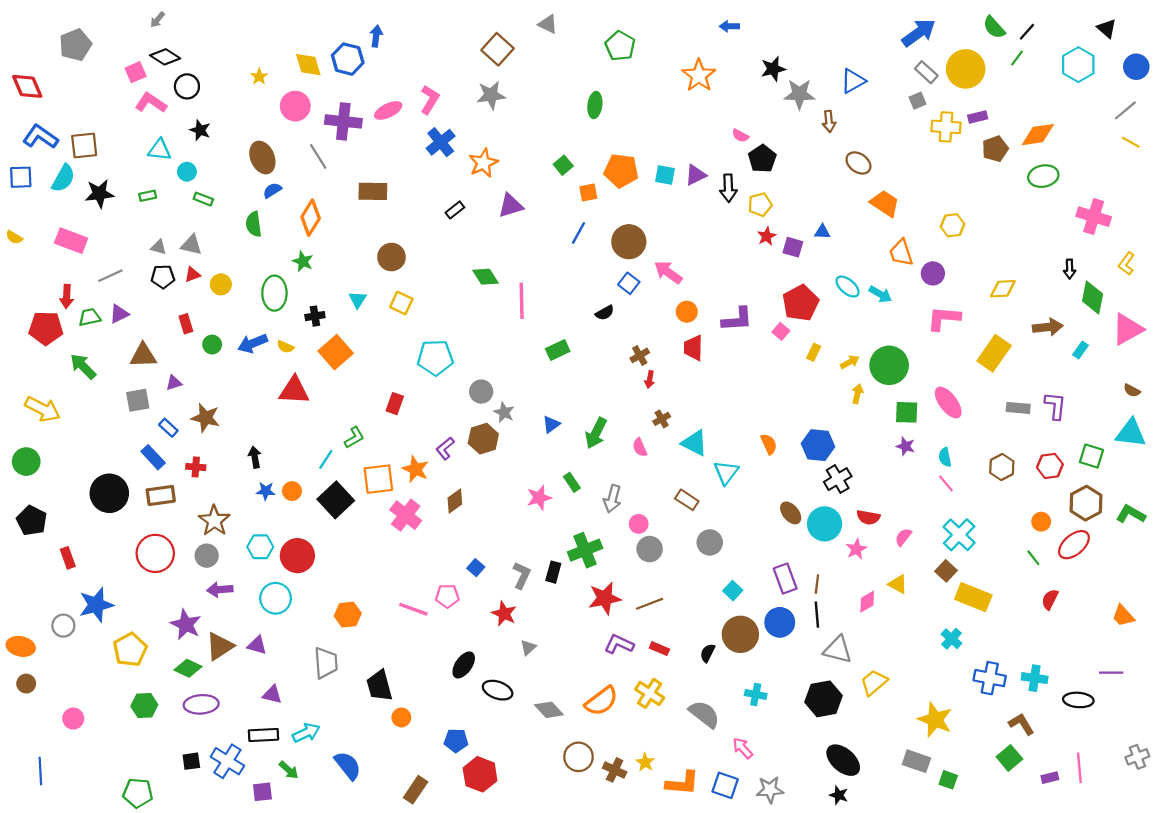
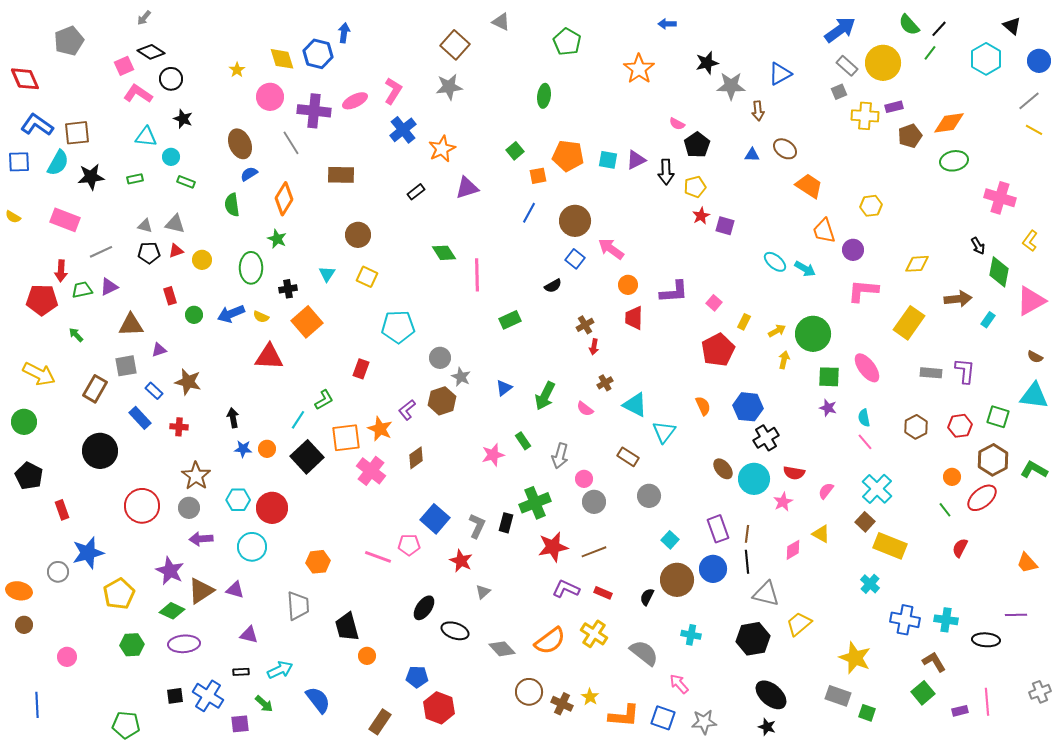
blue triangle: (822, 232) -> (752, 155), moved
black arrow: (1070, 269) -> (978, 246), turned -30
red pentagon: (801, 303) -> (718, 350), moved
green arrow: (83, 366) -> (76, 335), size x0.6
pink semicircle: (640, 447) -> (585, 409), turned -30
brown rectangle: (161, 495) -> (95, 389), moved, turned -52
blue square: (476, 568) -> (435, 519), size x1.8
black rectangle: (264, 735) -> (241, 672), size x0.6

